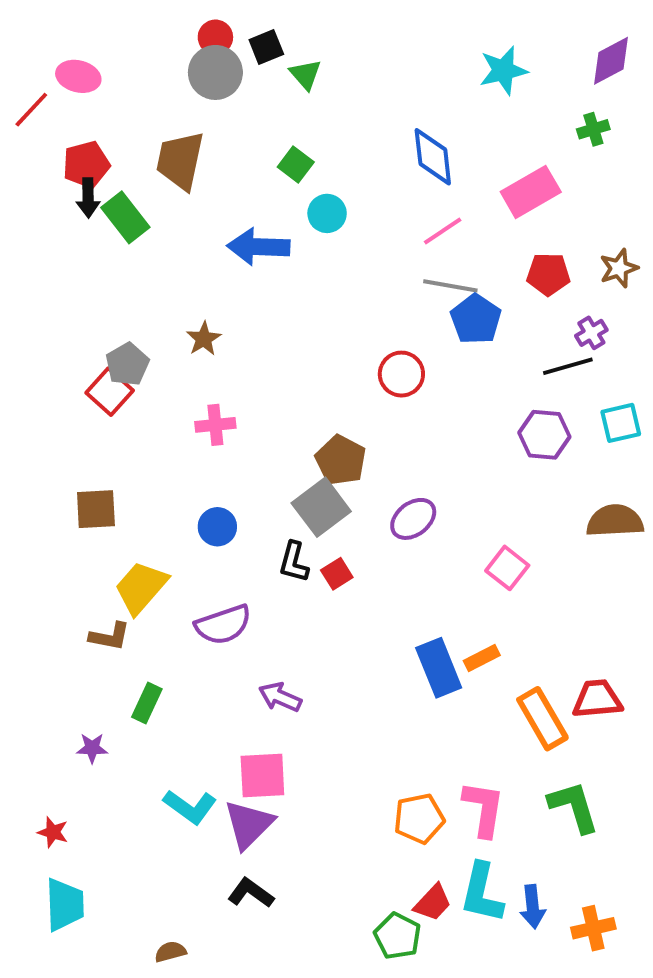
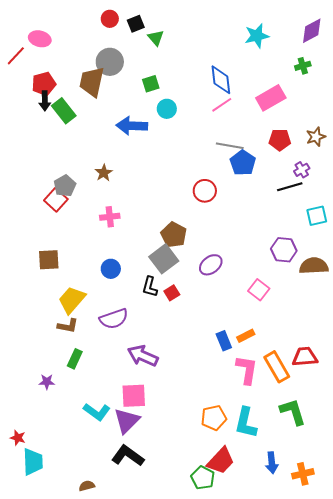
gray circle: (215, 72) -> (110, 62), moved
green square: (296, 164) -> (151, 84), turned 36
pink line: (443, 231) -> (222, 105), moved
purple hexagon: (544, 435) -> (284, 250), moved
brown L-shape: (110, 636) -> (68, 326), moved
blue rectangle: (439, 668) -> (224, 341), size x0.7
purple arrow: (280, 697) -> (143, 356), size x1.4
pink L-shape: (484, 809) -> (247, 370), moved
red star: (53, 832) -> (18, 438), moved
black L-shape: (251, 893) -> (128, 456), size x1.4
cyan L-shape: (482, 893) -> (246, 423), moved
red trapezoid: (433, 903) -> (221, 461), size x1.4

